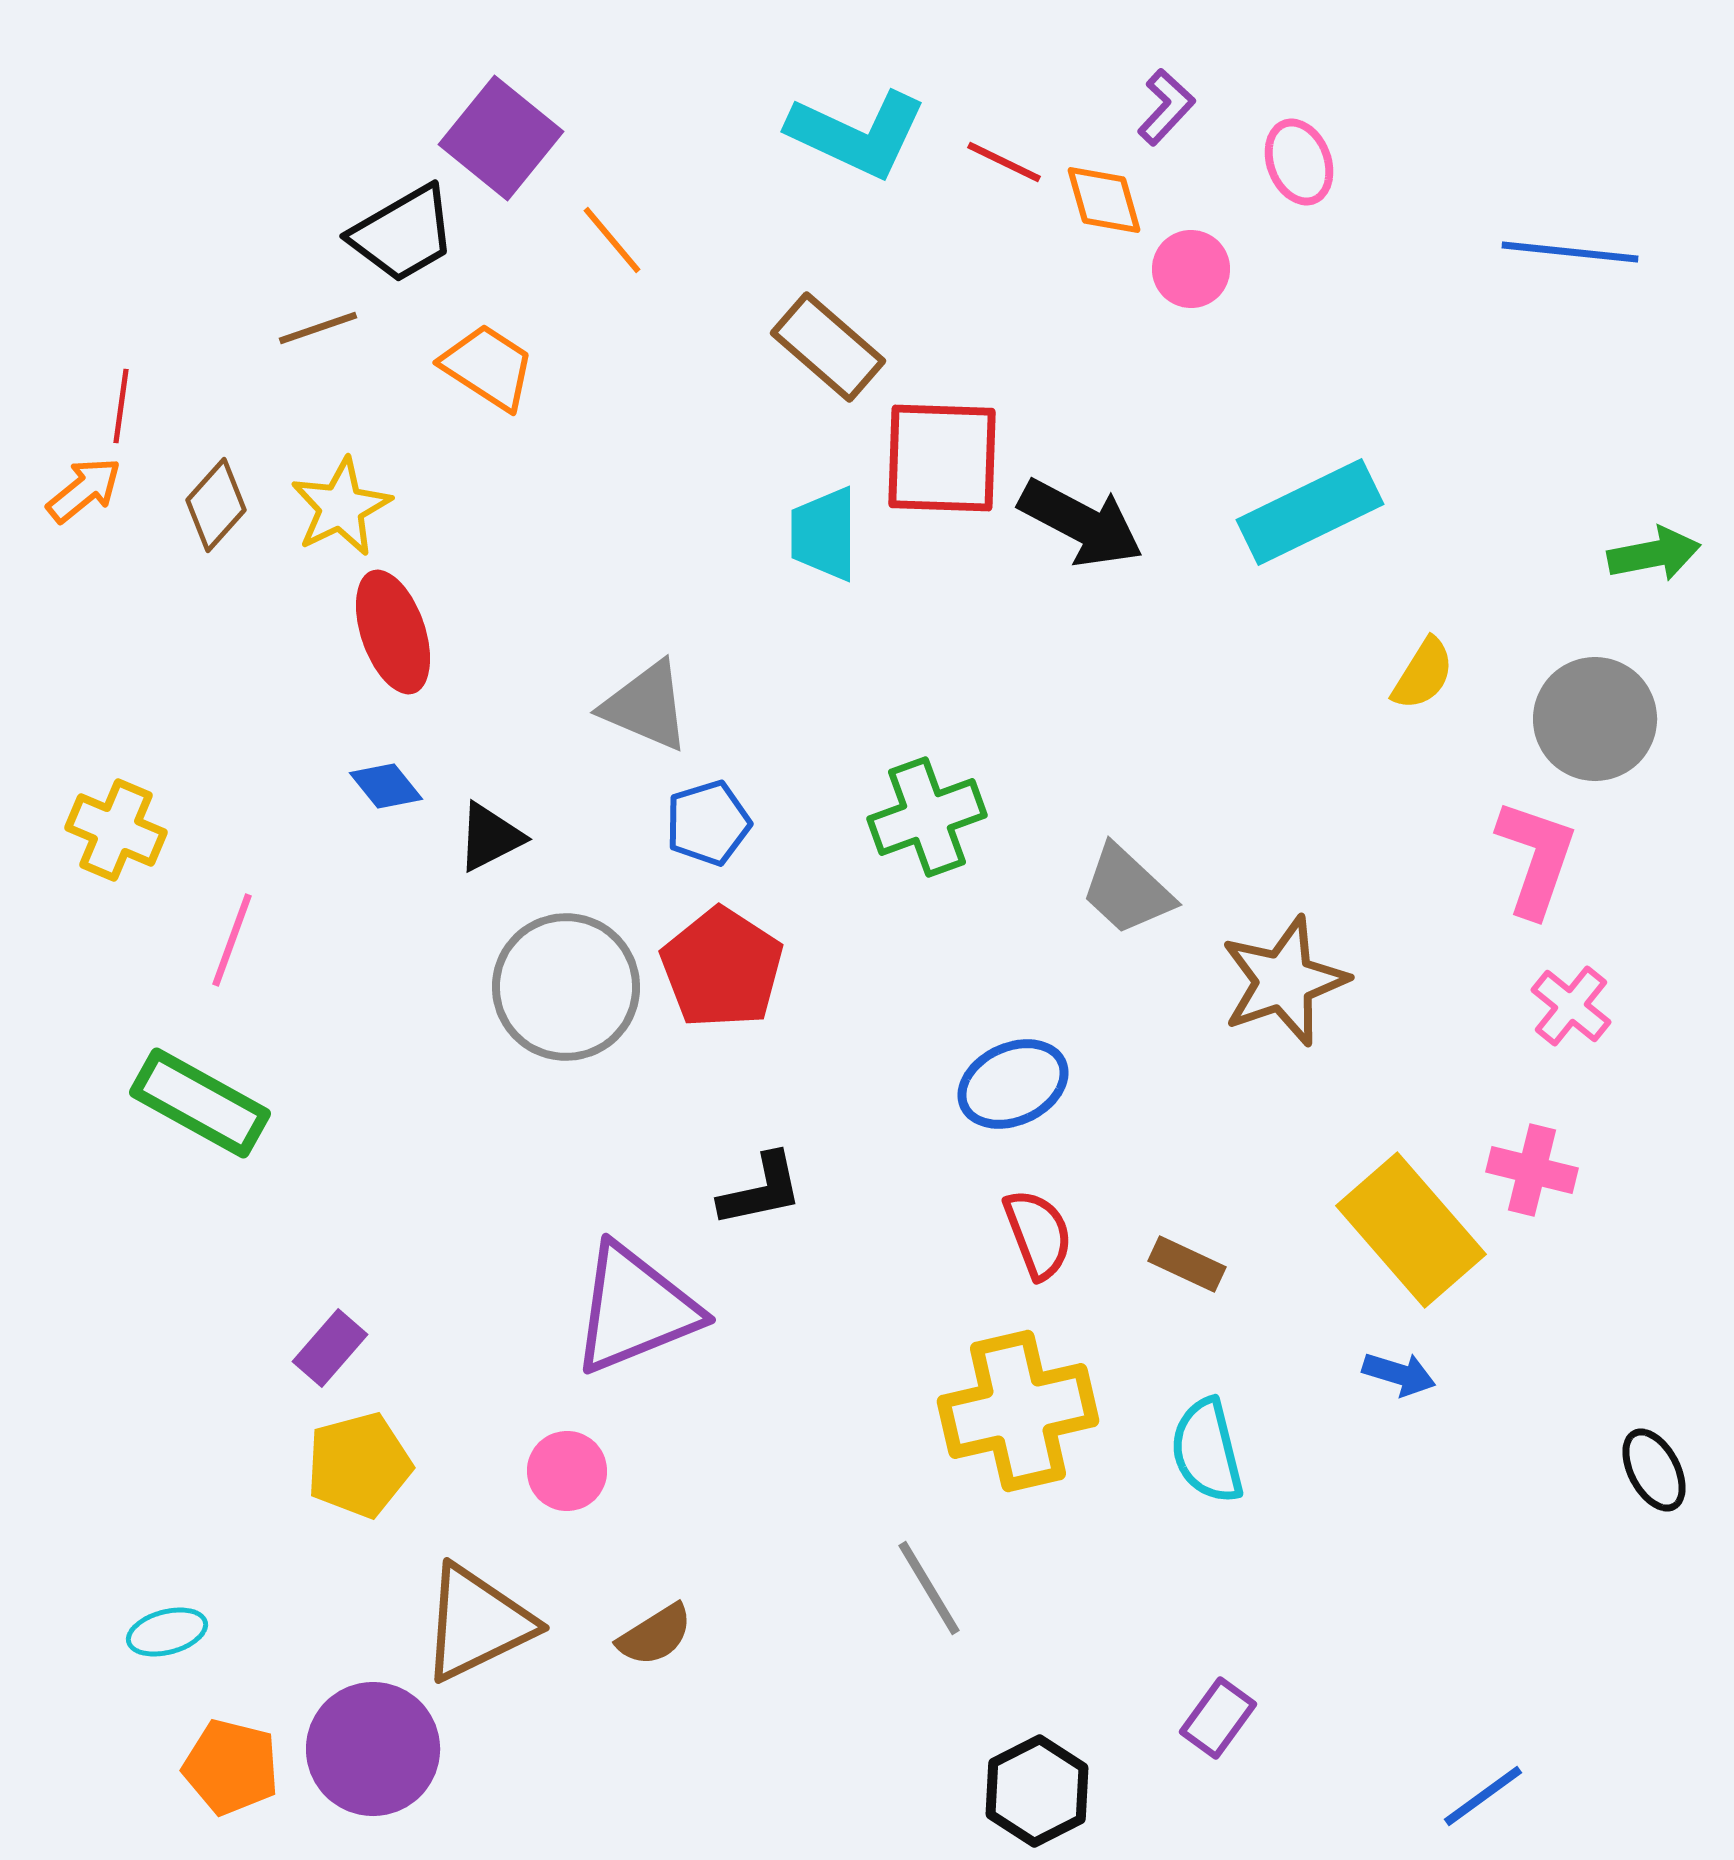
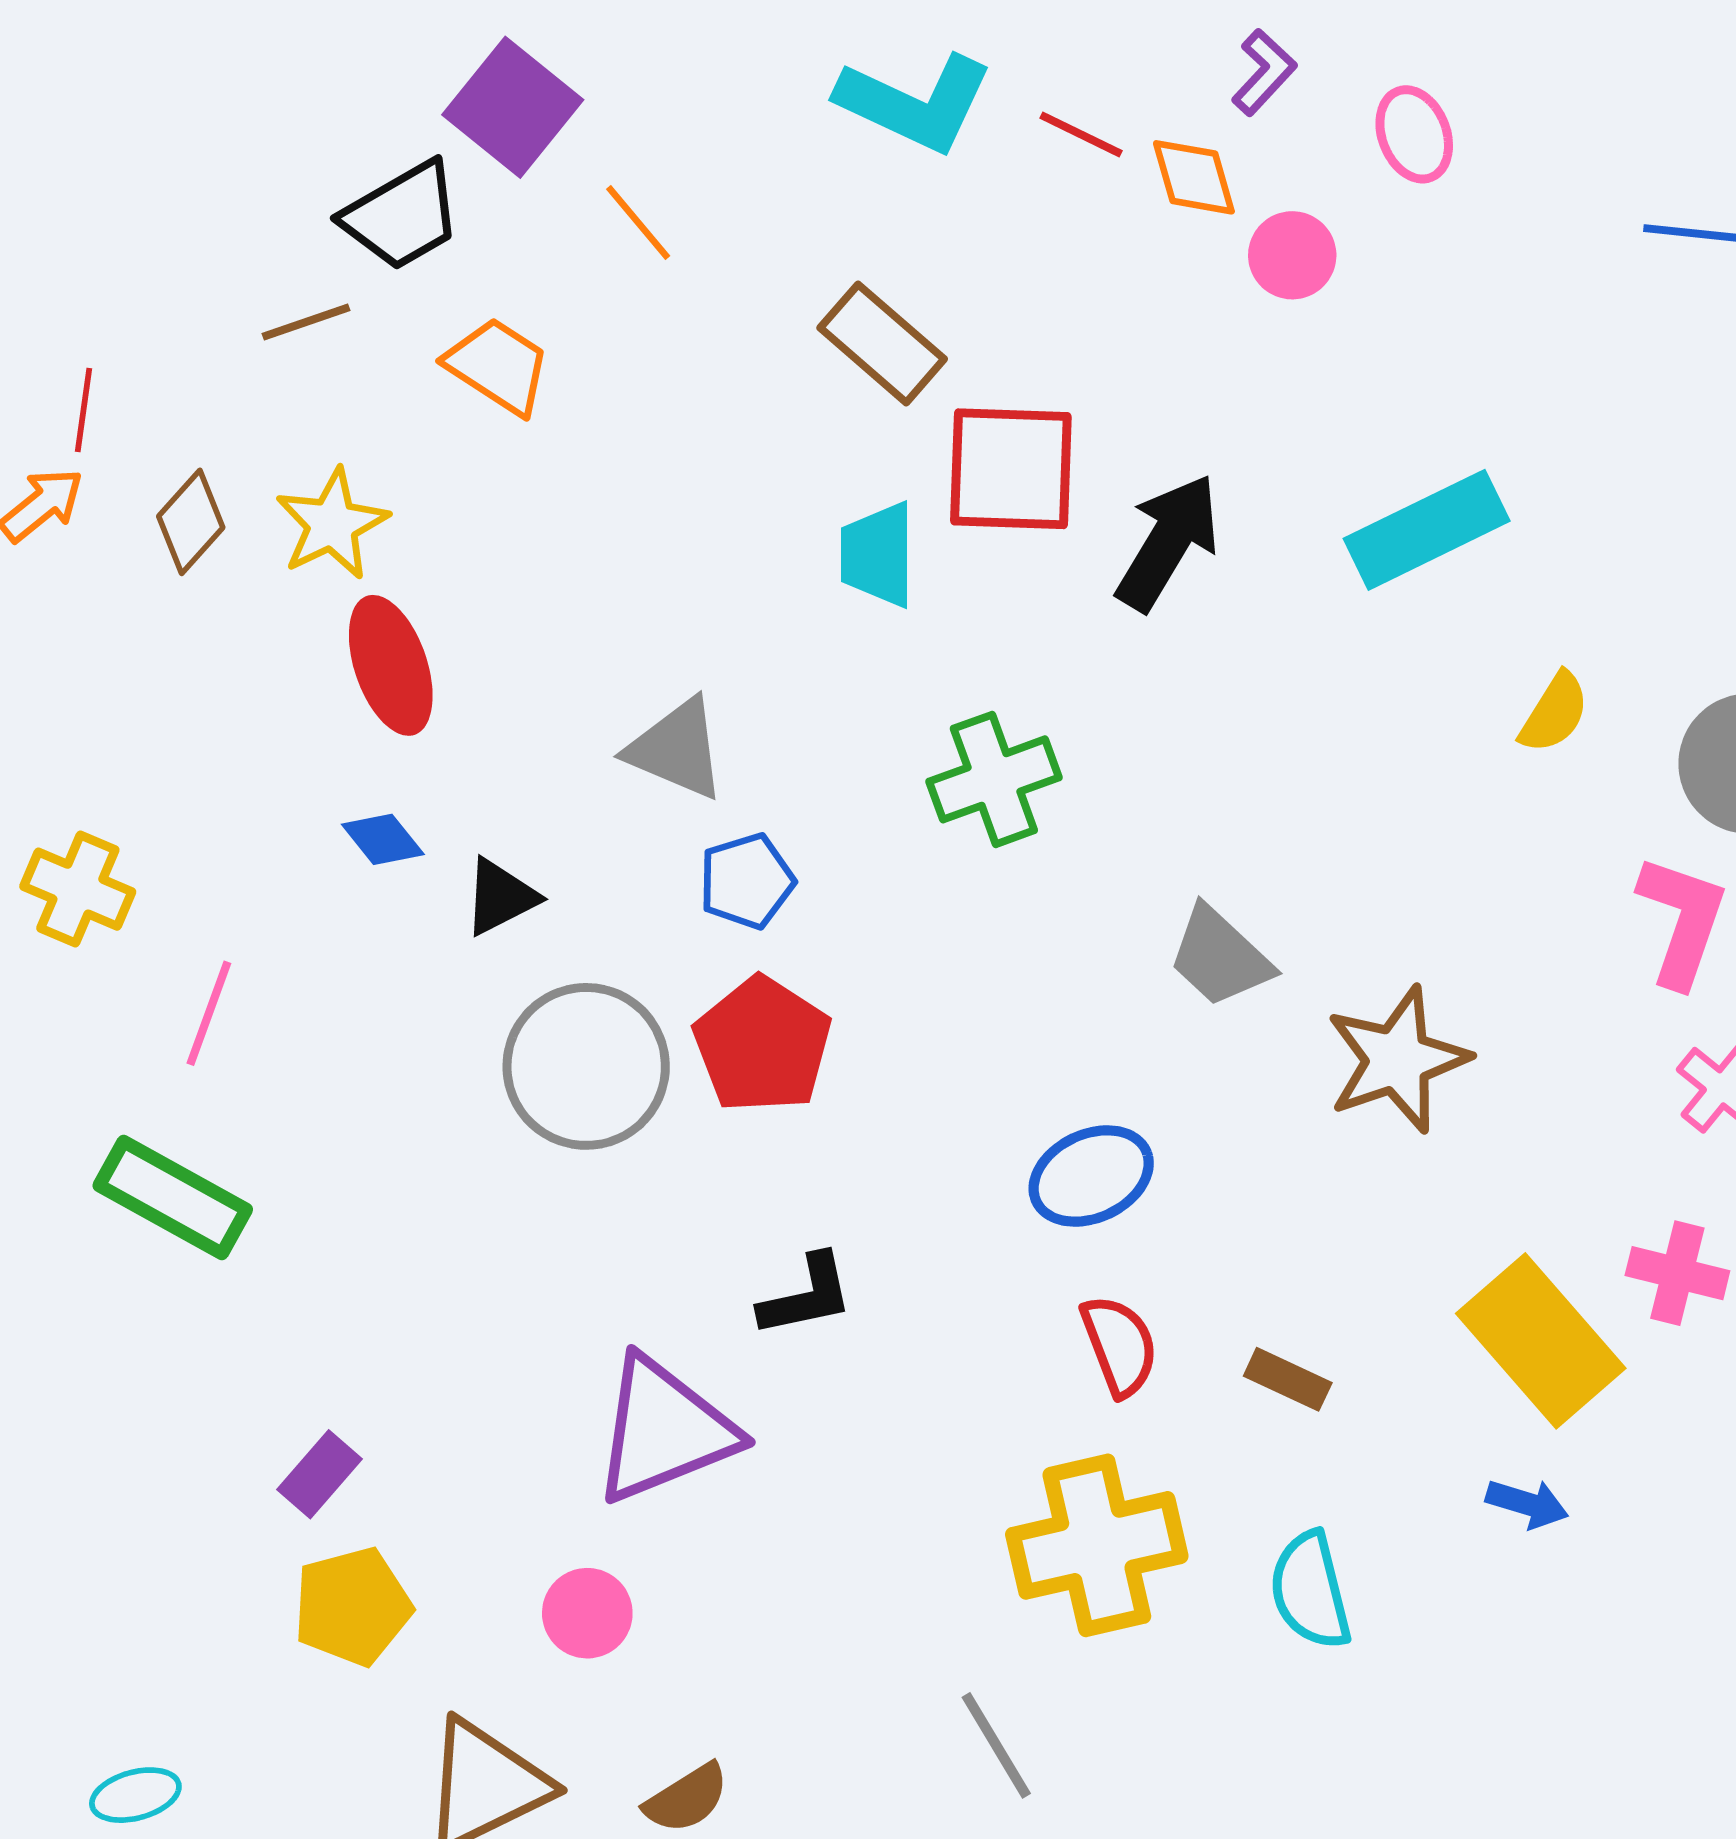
black arrow: (1081, 523) -> (1168, 542), turned -87
green cross: (927, 817) -> (994, 779), moved

